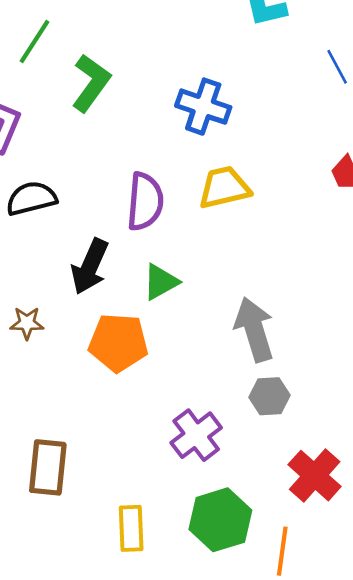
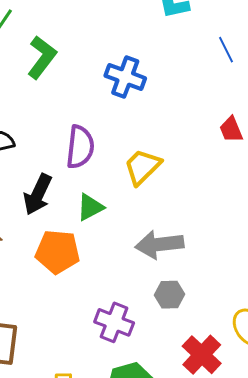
yellow trapezoid: (224, 188) -> (142, 167), moved, turned -33
gray arrow: (254, 329) -> (159, 244), turned -81
purple cross: (196, 435) -> (114, 322), turned -33

